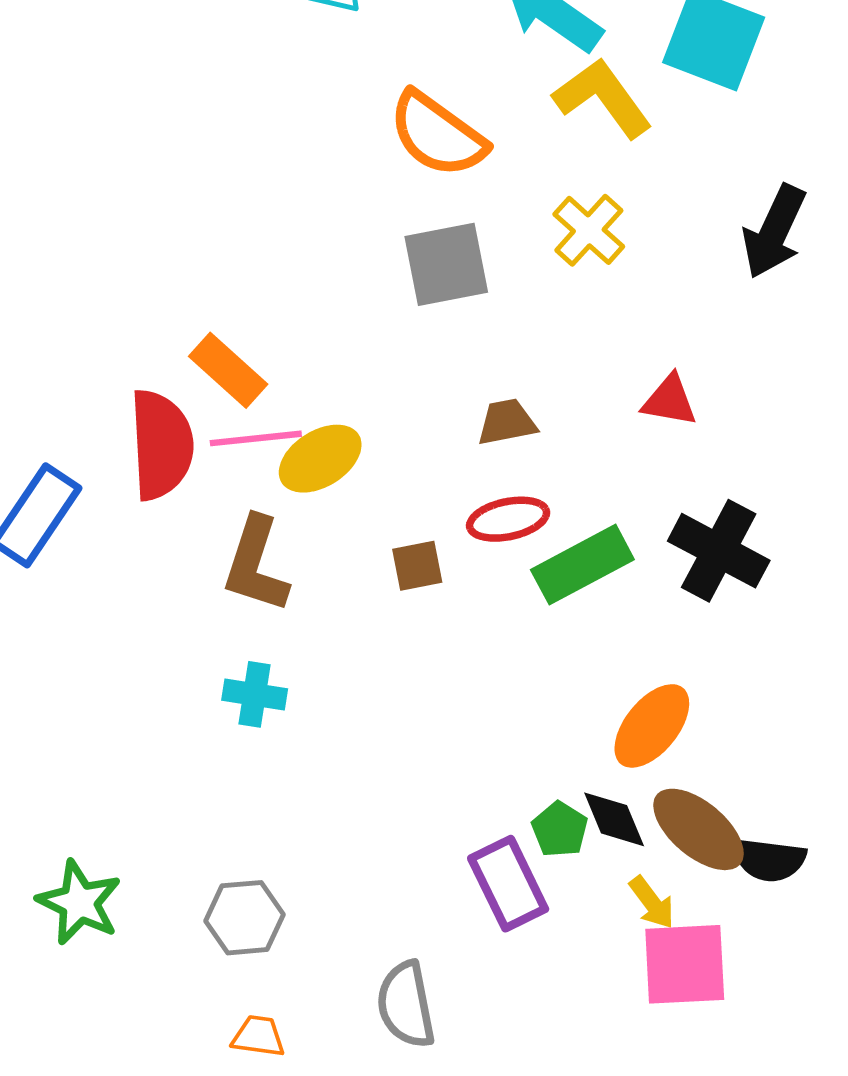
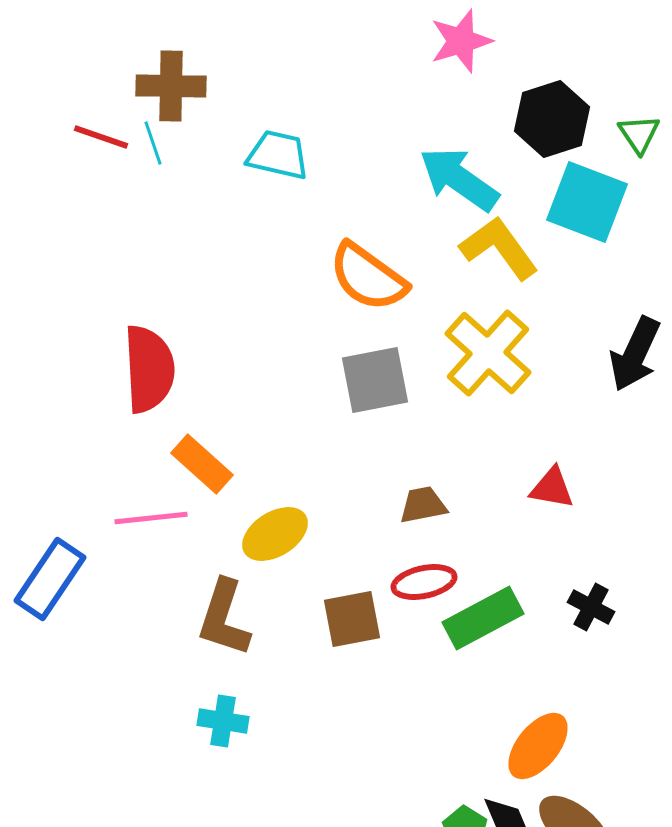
yellow cross: (589, 230) -> (488, 353), size x1.5
pink line: (256, 438) -> (151, 518), moved
red semicircle: (161, 445) -> (149, 369), moved
black cross: (719, 551) -> (591, 607), size x0.6
brown square: (417, 566) -> (352, 619), size x1.4

